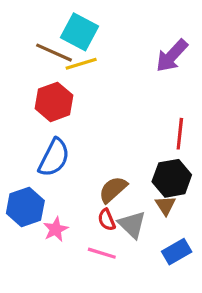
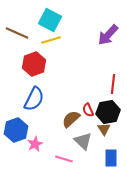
brown line: (54, 53) -> (17, 33), moved
red semicircle: (107, 220) -> (88, 110), moved
blue rectangle: (177, 252) -> (111, 158), turned -60

